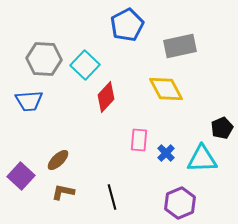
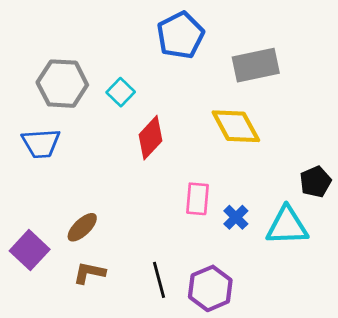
cyan square: (85, 65) -> (121, 92), size x0.7
purple hexagon: (180, 203) -> (210, 288), moved

